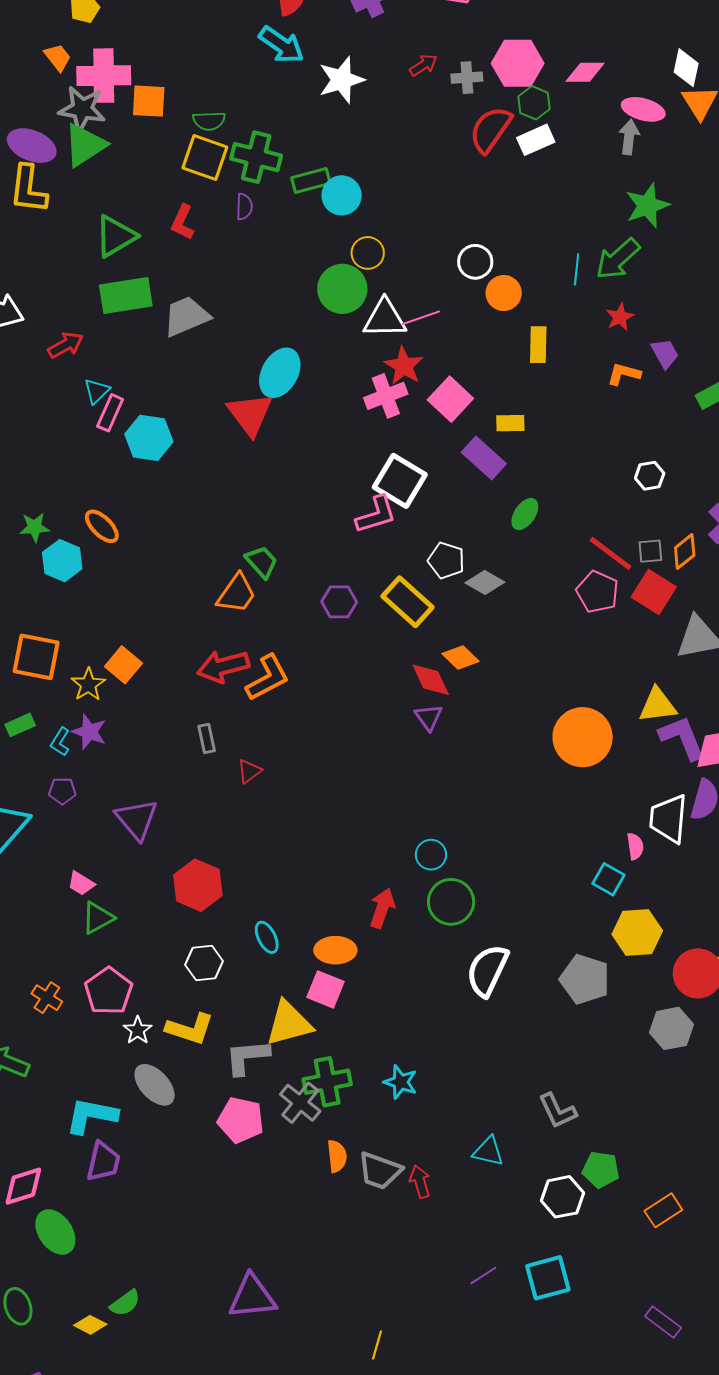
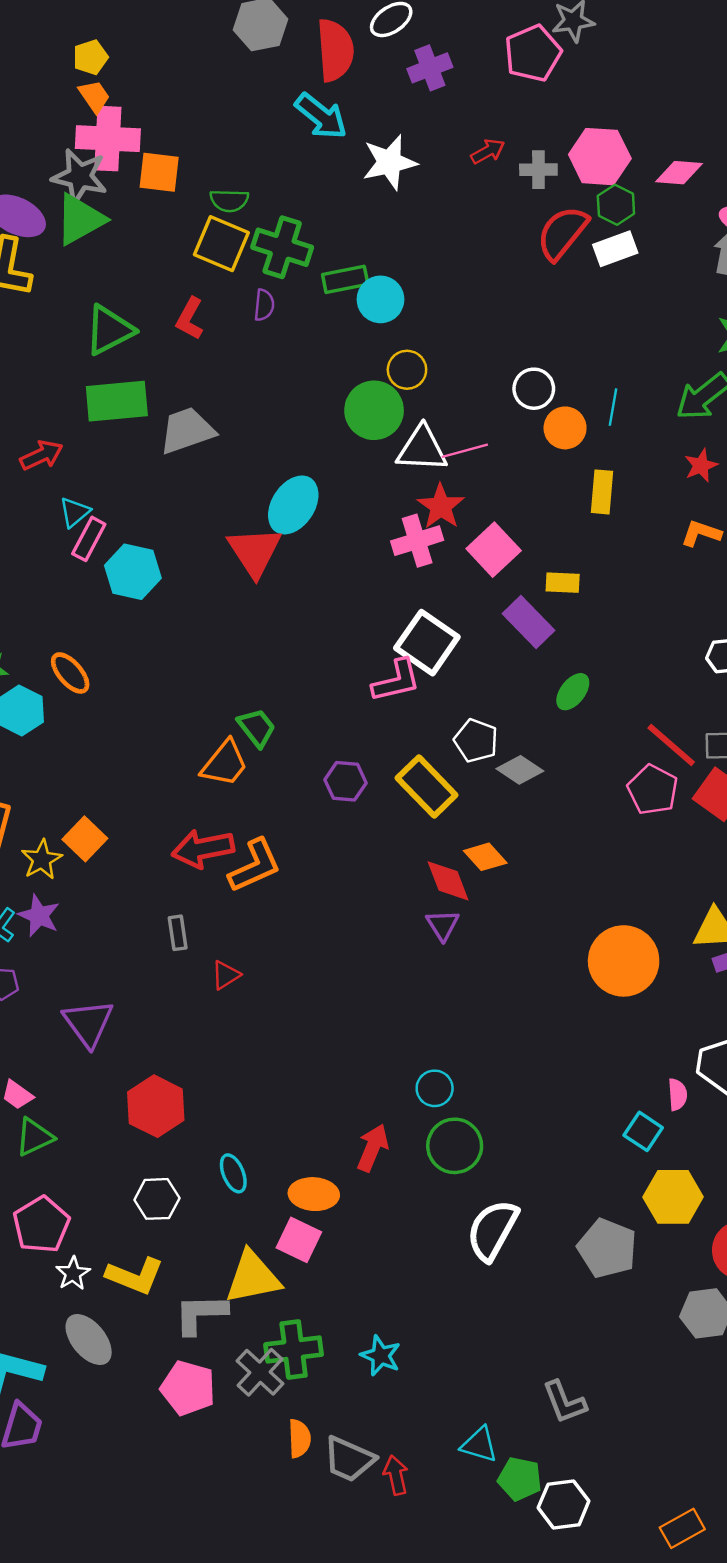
orange trapezoid: (58, 57) -> (94, 96), moved
cyan line: (577, 269) -> (613, 407), moved
green pentagon: (601, 1170) -> (520, 1479), moved

